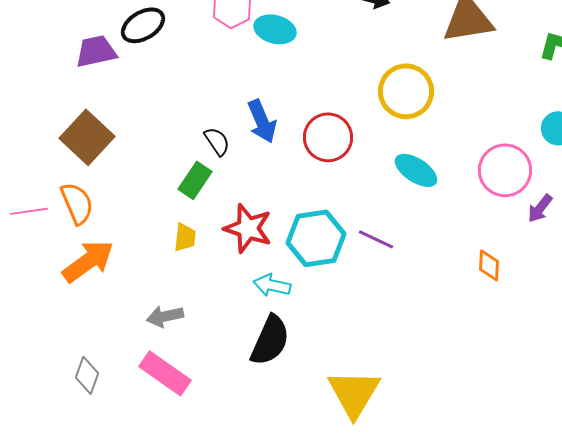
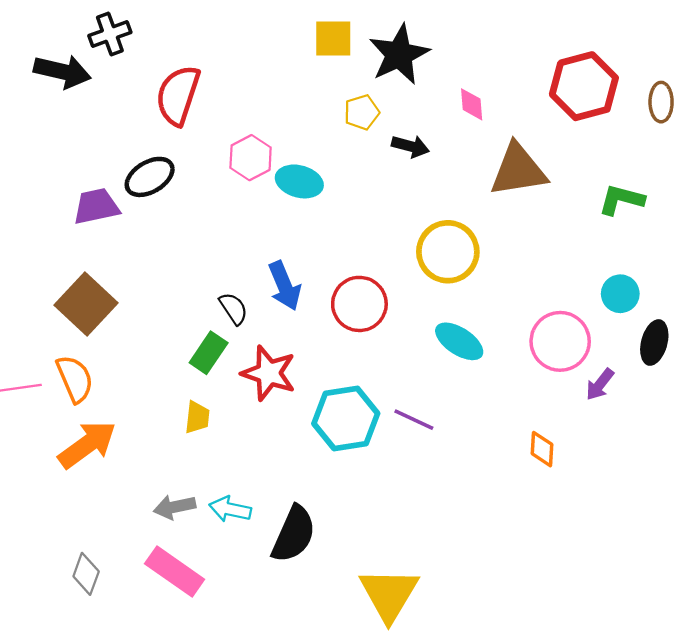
red star: (248, 228) -> (269, 373), moved
cyan arrow: (272, 285) -> (230, 509), moved

